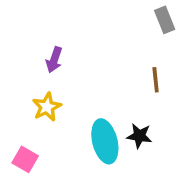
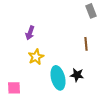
yellow star: (47, 107) -> (36, 57), moved
pink square: (25, 159) -> (14, 88), turned -32

